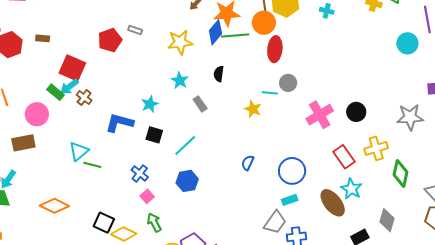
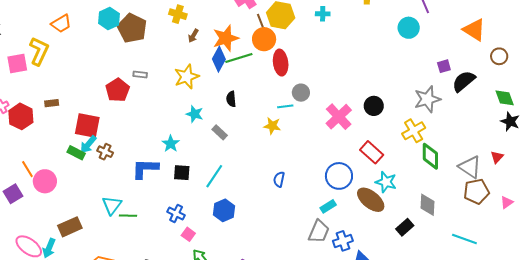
pink circle: (37, 114) -> (45, 181), moved
brown rectangle: (23, 143) -> (70, 227), moved
yellow cross: (376, 148) -> (414, 131), moved
blue circle: (292, 171) -> (339, 176), moved

